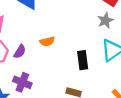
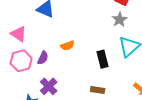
purple cross: (22, 82) -> (49, 86), turned 30

